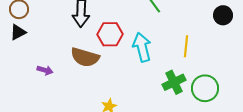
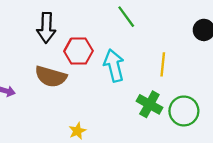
green cross: (174, 82) -> (149, 104), turned -35

